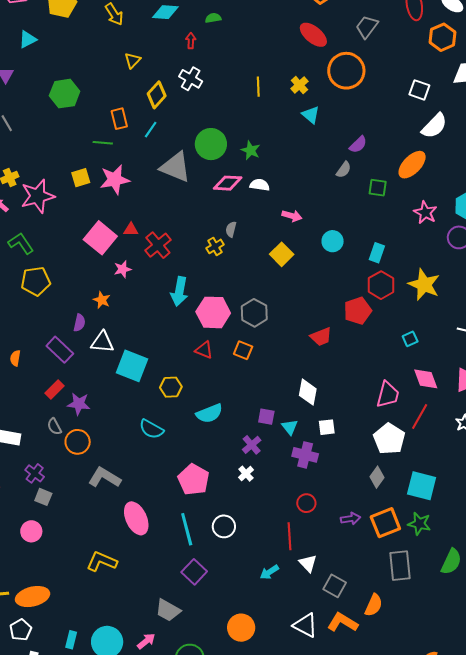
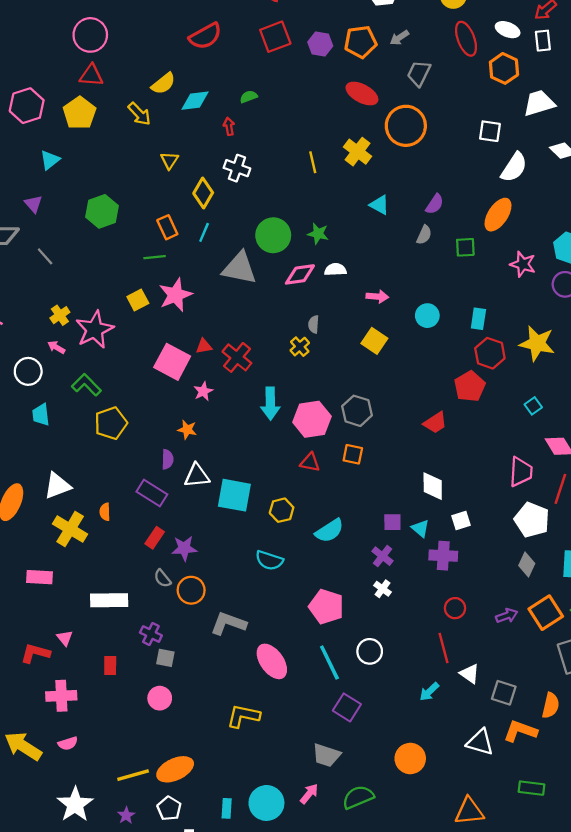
yellow cross: (299, 85) -> (358, 152), size x1.4
cyan triangle: (311, 115) -> (379, 205), moved

